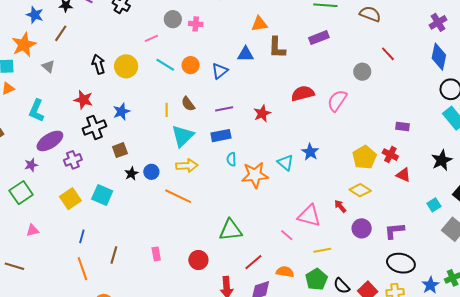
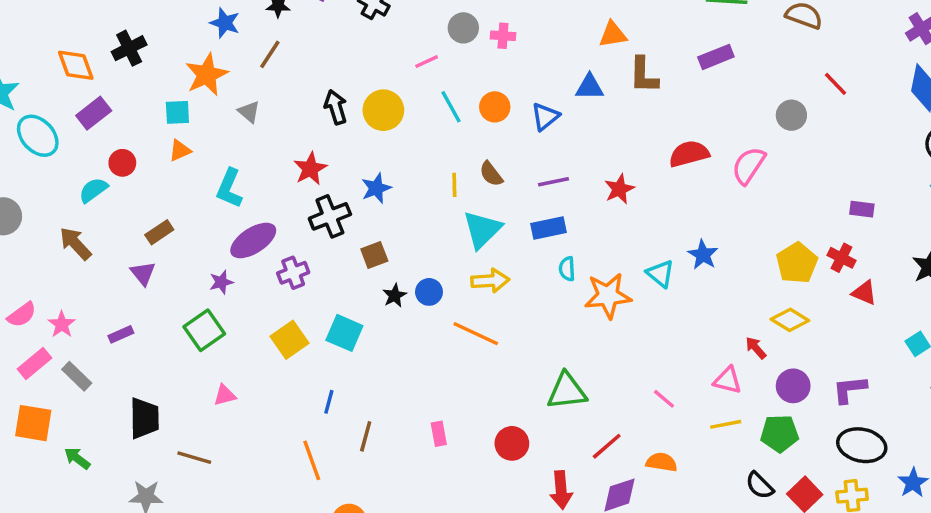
cyan line: (165, 65) -> (451, 107), turned 30
red star: (83, 100) -> (310, 169), turned 30
pink triangle: (309, 216) -> (728, 380), moved, size x0.7
blue line: (82, 236) -> (329, 402), moved
green pentagon: (316, 279) -> (780, 433), moved, turned 30

